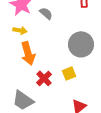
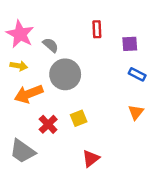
gray circle: (81, 44) -> (65, 74), moved
orange arrow: (28, 53) -> (29, 94), turned 85

